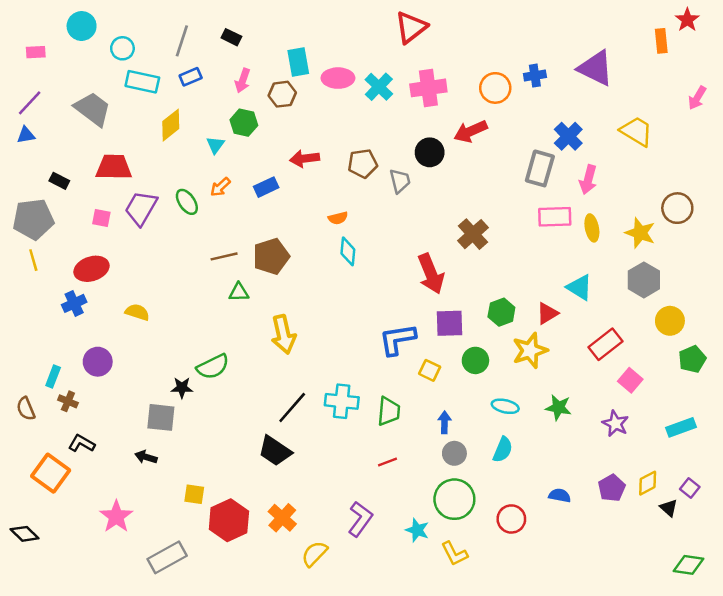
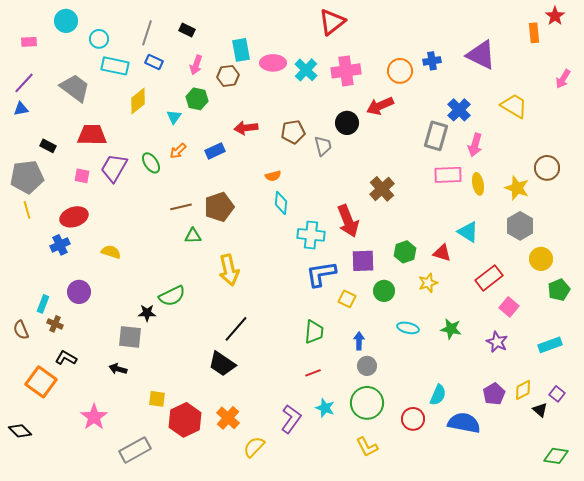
blue rectangle: (191, 77) -> (154, 62), turned 48
red triangle: (547, 313) -> (442, 253), turned 48
yellow star: (530, 351) -> (428, 283), size x0.7
cyan cross: (342, 401) -> (311, 235), moved
cyan semicircle: (503, 450) -> (438, 395), moved
blue semicircle: (560, 495) -> (464, 423), moved, size x1.8
cyan star: (417, 530) -> (325, 408), moved

